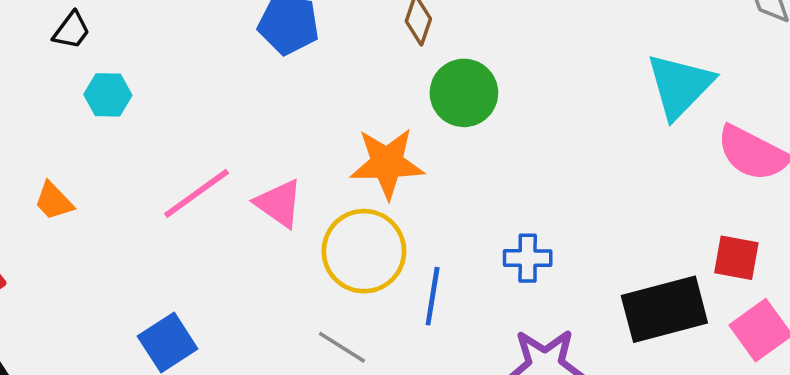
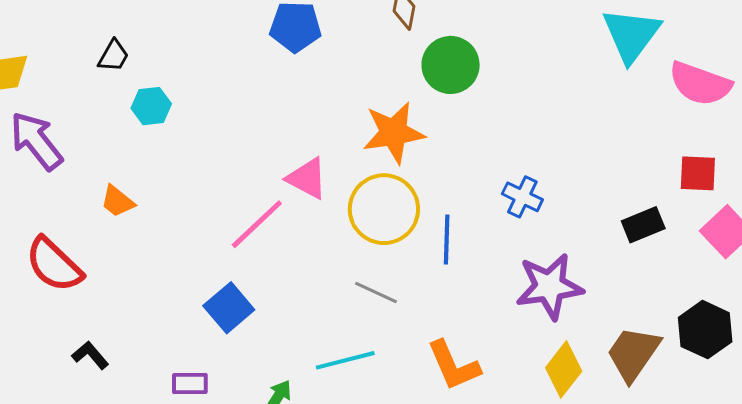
pink line: (197, 193) -> (257, 224), moved
blue cross: (528, 258) -> (522, 197), turned 33
black rectangle: (664, 309) -> (643, 225), size x0.6

